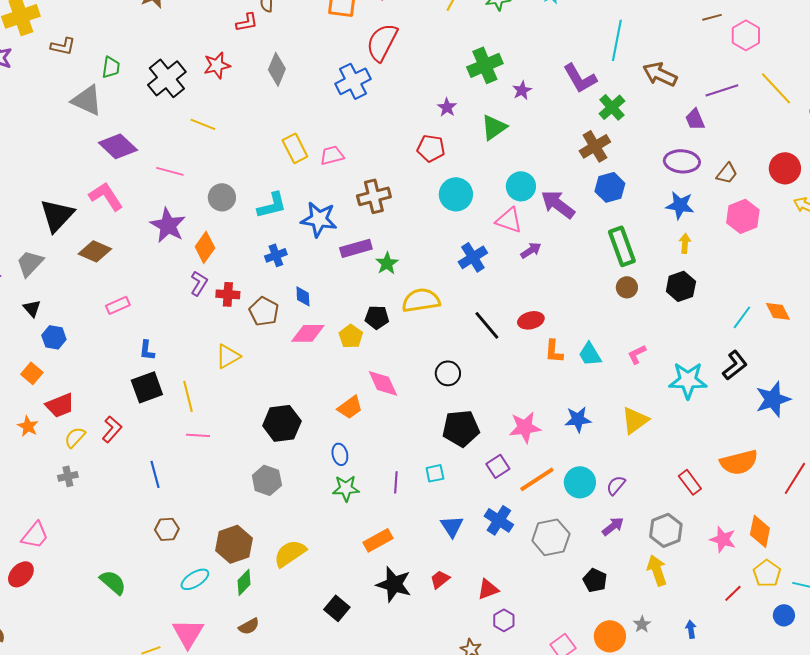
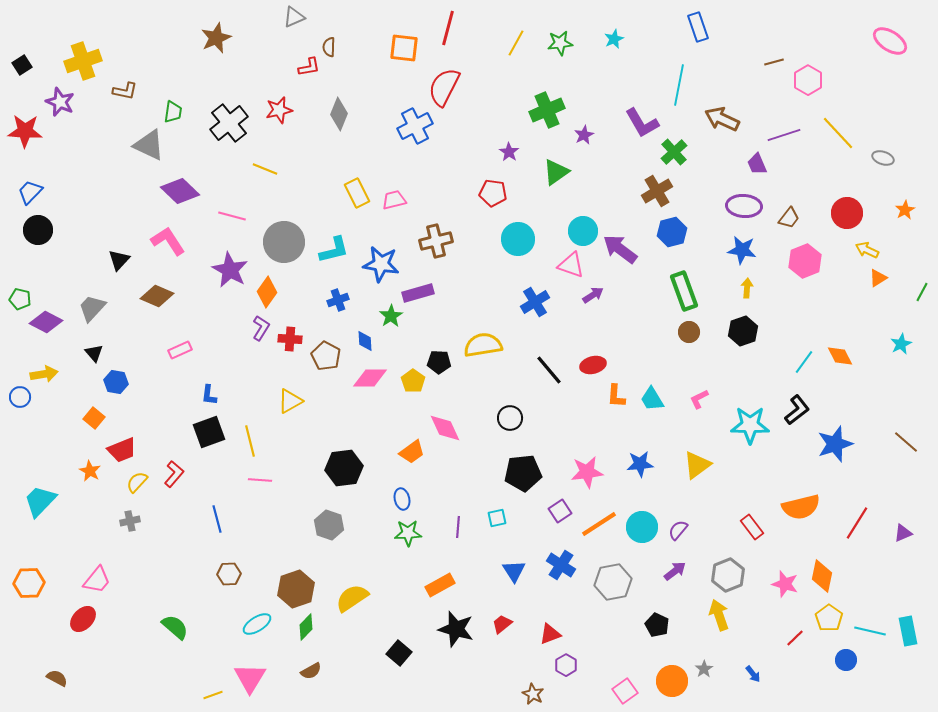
gray circle: (222, 197) -> (284, 242), size x1.5
black triangle: (57, 215) -> (119, 260), size x0.6
green star: (387, 263) -> (391, 316), moved
blue arrow: (691, 629) -> (753, 674), turned 150

